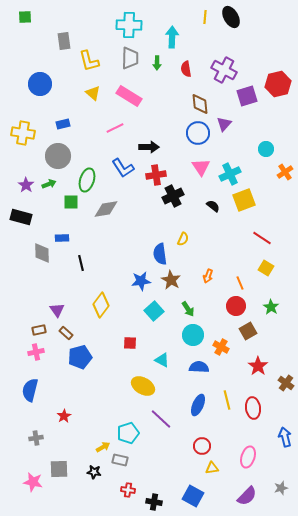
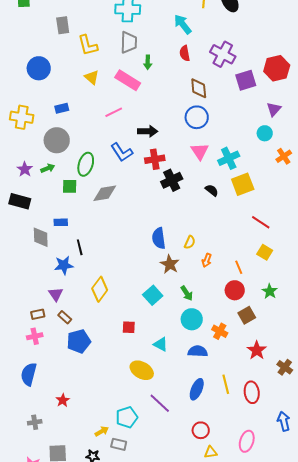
cyan arrow: (172, 37) -> (183, 24), moved, turned -40
green arrow: (157, 63) -> (148, 62), moved
purple triangle: (224, 124) -> (274, 109), moved
yellow semicircle: (183, 239) -> (190, 242), moved
blue star: (141, 281) -> (64, 265), moved

